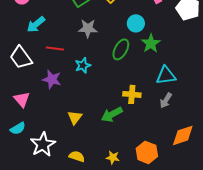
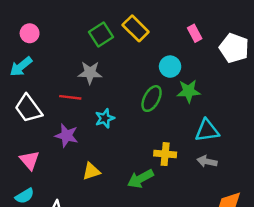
cyan arrow: (36, 24) -> (21, 67), moved
gray star: (88, 28) -> (90, 73), moved
green star: (151, 43) -> (189, 91), turned 30
gray arrow: (166, 100) -> (207, 161), turned 70
yellow triangle: (75, 117) -> (91, 171), moved, turned 35

